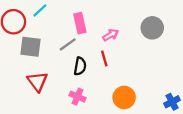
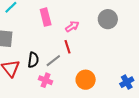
gray line: (68, 44) -> (53, 61), moved
black semicircle: (80, 66) -> (33, 60), moved

